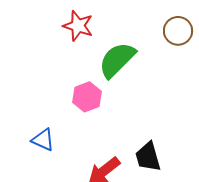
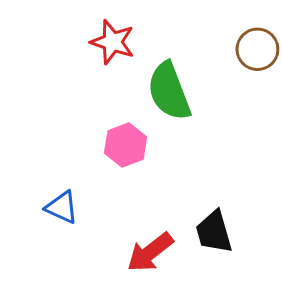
green semicircle: (117, 60) -> (169, 91), turned -66

